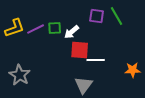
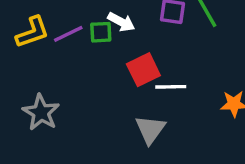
white arrow: (72, 32) -> (121, 22), moved, turned -112
red square: (80, 50) -> (143, 70), turned -30

